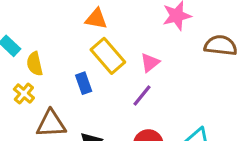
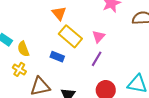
orange triangle: (96, 19) -> (59, 13), turned 49
blue rectangle: (84, 83) -> (57, 57), turned -40

